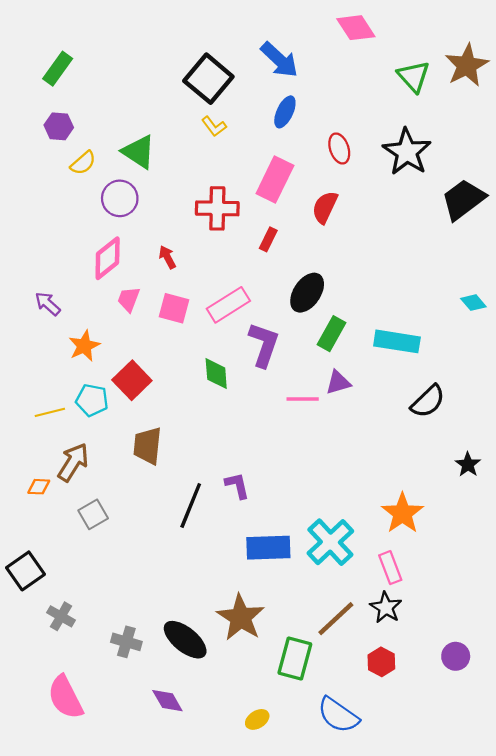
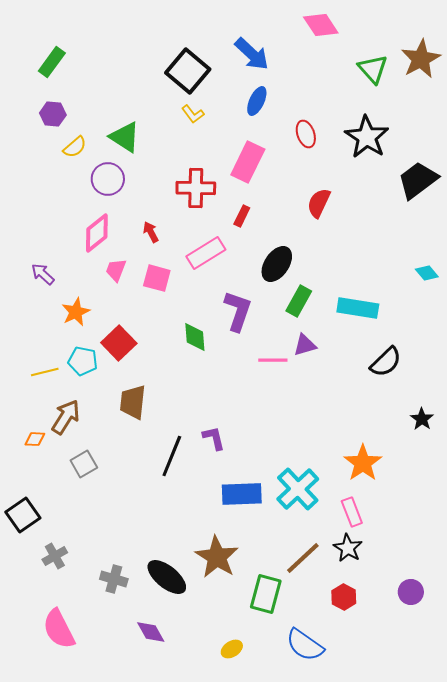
red semicircle: (325, 207) -> (319, 203), moved
pink rectangle: (228, 305) -> (206, 253), moved
gray cross: (61, 616) -> (55, 556), turned 30

